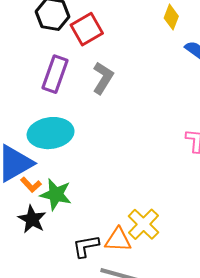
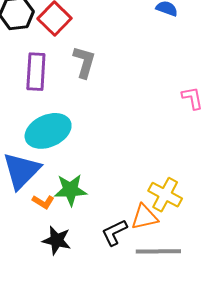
orange L-shape: (31, 185) -> (43, 202), moved
black star: (32, 219) -> (57, 240), moved

